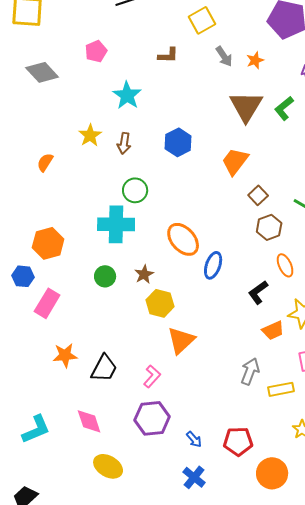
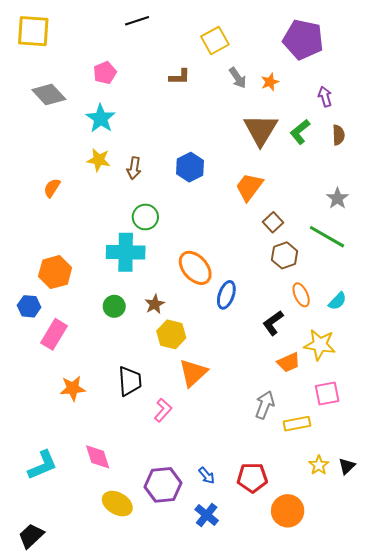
cyan star: (127, 95) -> (101, 118), moved
yellow star: (90, 135) -> (99, 160), turned -30
black trapezoid: (104, 368) -> (130, 381), moved, turned -32
purple hexagon: (152, 418) -> (163, 485), moved

